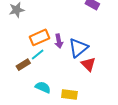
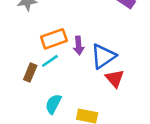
brown rectangle: (23, 65) -> (30, 72), turned -40
cyan semicircle: (43, 87) -> (53, 104), turned -91

